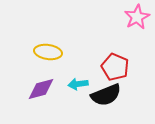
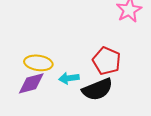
yellow ellipse: (48, 52) -> (38, 63), moved

